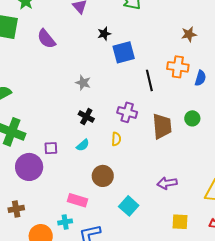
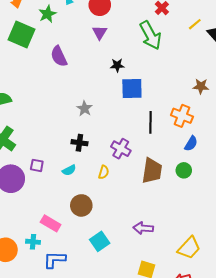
blue semicircle: (200, 78) -> (191, 144), moved
black cross: (86, 117) -> (79, 143), turned -35

